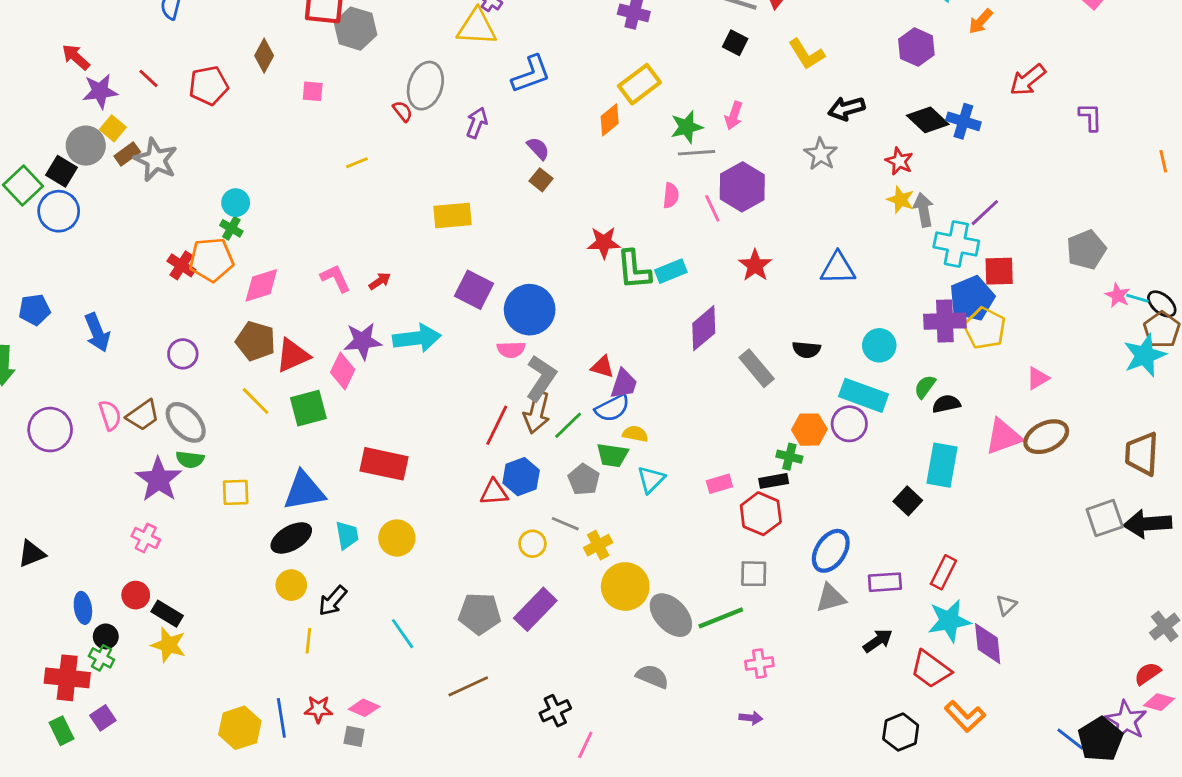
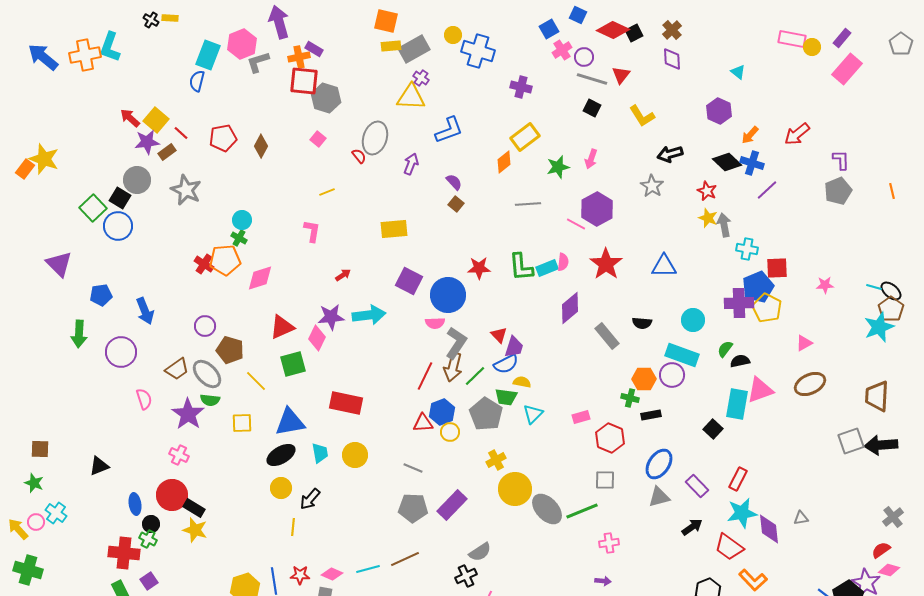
orange arrow: (981, 21) -> (750, 135), moved
brown diamond: (264, 56) -> (261, 146), moved
pink square: (313, 91) -> (318, 139), moved, turned 35
yellow square: (113, 128) -> (156, 120), moved, size x1.4
gray line: (697, 153) -> (528, 204), moved
brown rectangle: (127, 154) -> (167, 152), moved
pink semicircle: (671, 195) -> (563, 262), moved
pink line: (712, 208) -> (576, 224), turned -36
purple line: (985, 213) -> (767, 190), moved
red star: (604, 243) -> (479, 268), moved
cyan cross: (956, 244) -> (747, 249), size x0.7
gray pentagon: (1086, 250) -> (838, 191), moved
red star: (755, 265) -> (606, 264), size x1.4
pink L-shape: (336, 278) -> (312, 231), moved, turned 35
pink star: (1118, 295) -> (825, 285), moved, turned -30
brown pentagon: (256, 341) -> (230, 350), moved
red triangle: (602, 367) -> (499, 335), turned 30
yellow line: (256, 401) -> (256, 381), moved
pink semicircle: (110, 415) -> (144, 399), moved
purple circle: (50, 430) -> (121, 352), moved
pink triangle: (1003, 437) -> (760, 390), moved
gray pentagon: (584, 479) -> (486, 414), size x1.5
black rectangle: (774, 481) -> (651, 415), moved
gray line: (565, 524) -> (413, 468), moved
yellow circle: (532, 544) -> (450, 432), moved
purple rectangle: (885, 582) -> (697, 486), turned 50
red circle: (136, 595) -> (172, 495), size x1.6
gray triangle: (1006, 605) -> (801, 518), moved, turned 35
cyan line: (403, 634) -> (368, 569), moved, turned -70
gray semicircle: (652, 676) -> (480, 552), moved, turned 125

